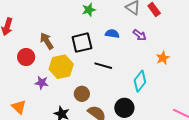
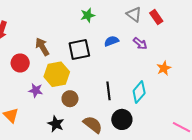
blue semicircle: (112, 34) -> (111, 41), turned -32
black line: (103, 66) -> (108, 91), moved, turned 66
brown circle: (82, 94) -> (70, 99), moved

